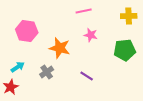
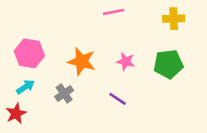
pink hexagon: (27, 31) -> (29, 53), moved
pink star: (91, 35) -> (126, 61), moved

